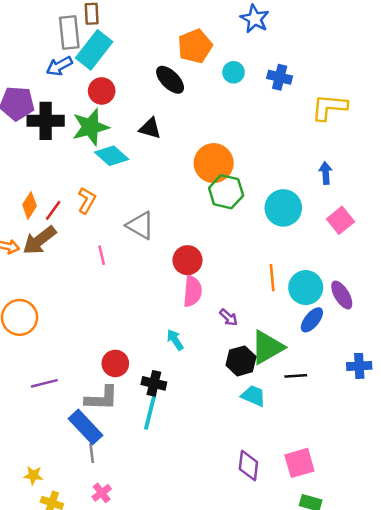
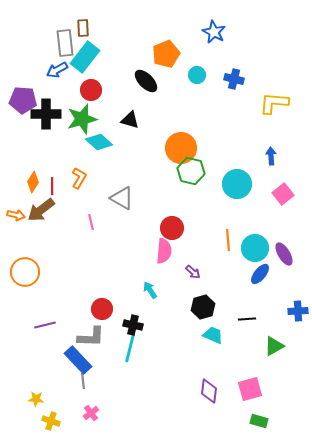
red line: (53, 210) -> (52, 186), turned -36
red circle: (187, 260) -> (172, 228), moved
green triangle: (267, 347) -> (274, 346), moved, size x0.7

